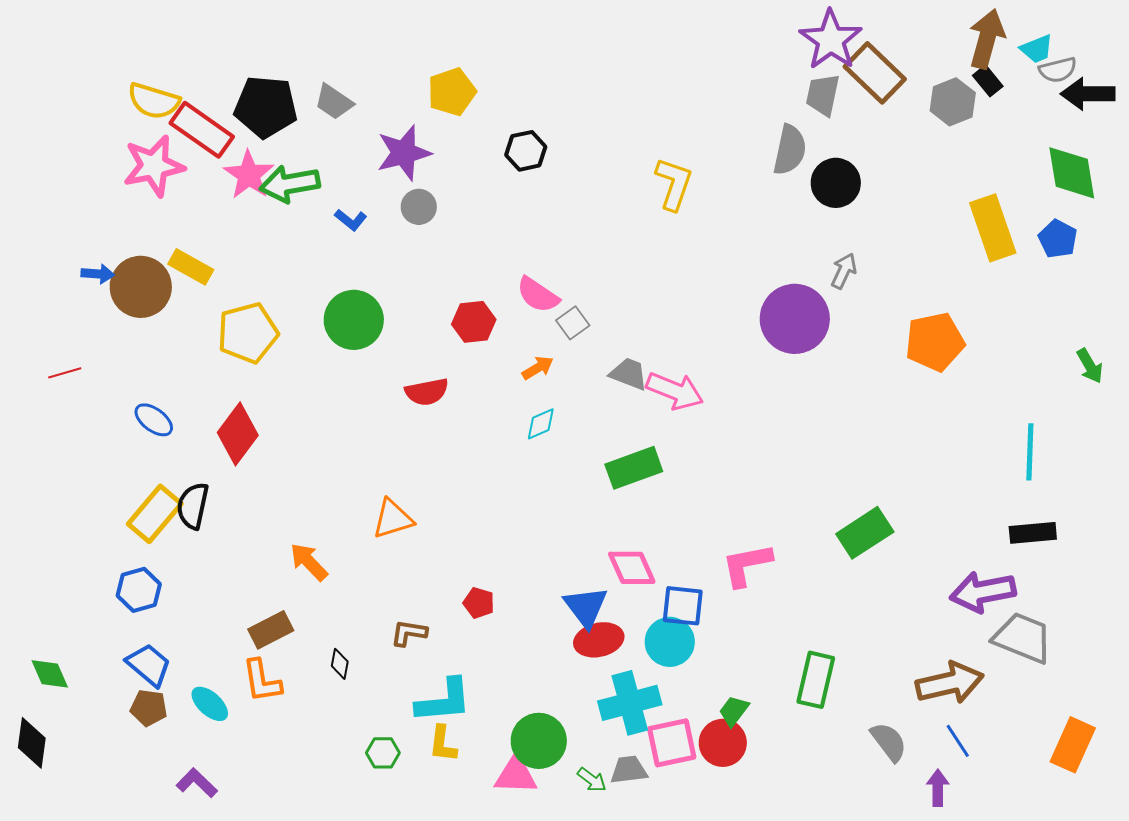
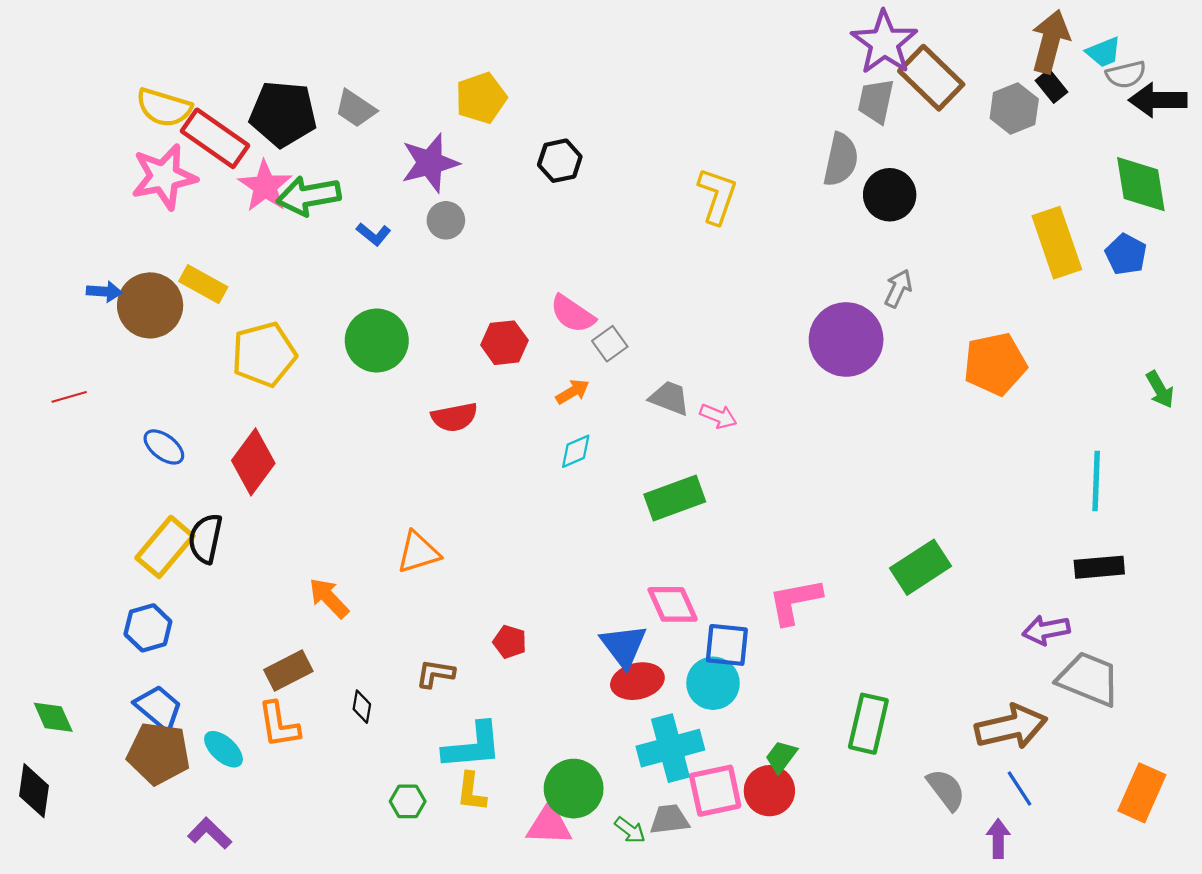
pink arrow: (675, 391) -> (718, 416), size x0.6
purple arrow: (983, 592) -> (1046, 630), size x0.7
brown pentagon: (149, 708) -> (159, 753), size x1.6

